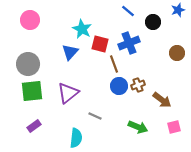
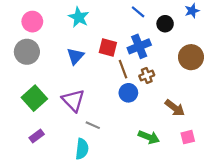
cyan star: (82, 29) -> (79, 17), moved
brown circle: (177, 53) -> (191, 57), size x1.5
gray circle: (28, 64) -> (27, 52), moved
brown cross: (138, 85) -> (147, 76), moved
green square: (32, 91) -> (34, 98), turned -35
purple triangle: (68, 93) -> (73, 100), turned -35
gray line: (95, 116) -> (93, 125), moved

